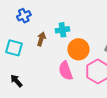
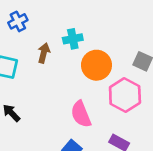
pink semicircle: (66, 71) -> (81, 114), moved

